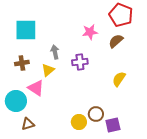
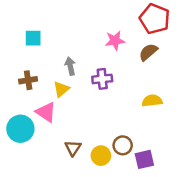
cyan square: (26, 30) -> (33, 38), size x0.6
yellow semicircle: (119, 79) -> (152, 101), turned 49
brown triangle: (28, 124) -> (73, 148), moved, turned -40

